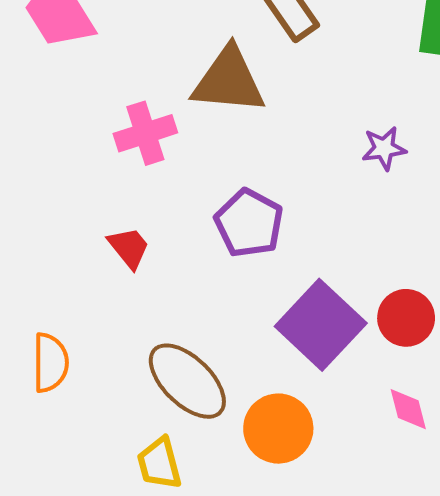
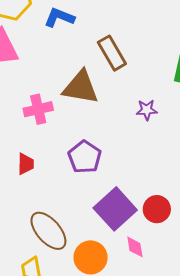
purple star: (384, 148) -> (147, 110), moved
red trapezoid: (129, 248) -> (26, 164), turned 35
pink diamond: (408, 409) -> (135, 247), moved

